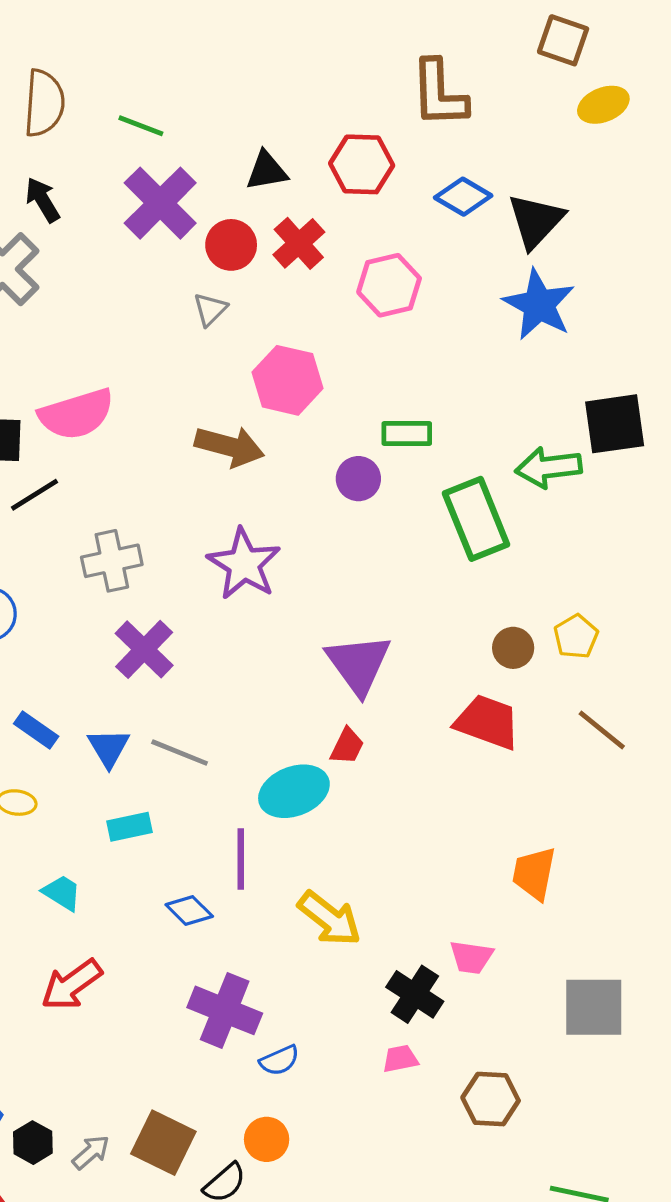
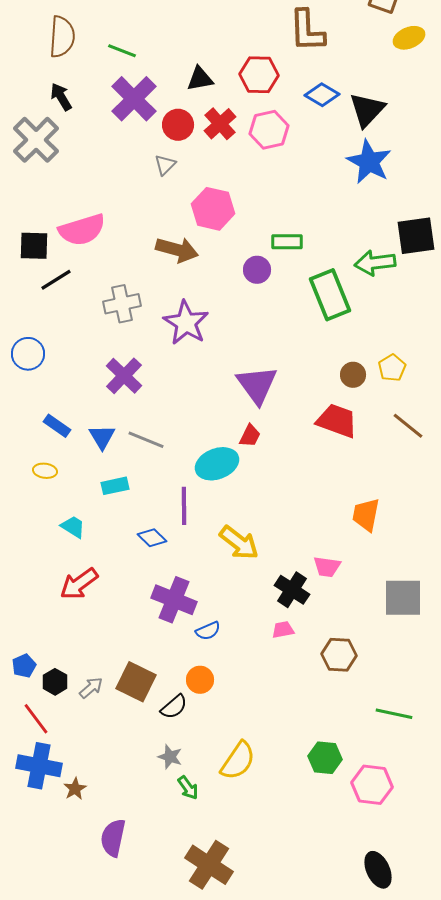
pink hexagon: (389, 285) -> (269, 130), moved
gray cross: (112, 561) -> (122, 304), moved

